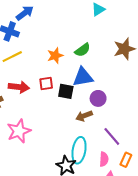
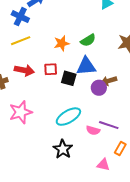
brown arrow: (84, 116) -> (109, 81), moved
purple line: (112, 136) -> (109, 125), turned -36
cyan ellipse: (79, 150) -> (68, 117), moved, turned 45
pink semicircle: (104, 159) -> (93, 130), moved, turned 96

